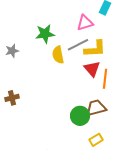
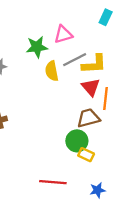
pink triangle: (85, 23) -> (63, 34), moved
brown trapezoid: (96, 108) -> (88, 118), moved
yellow rectangle: (96, 140) -> (86, 155), moved, turned 56

